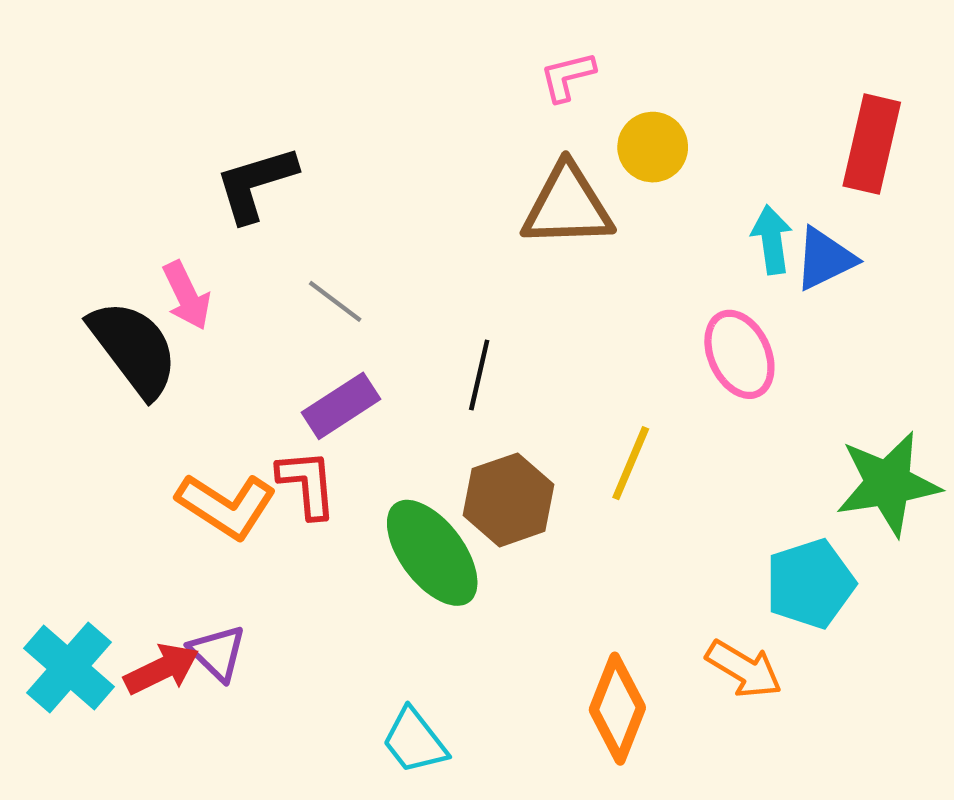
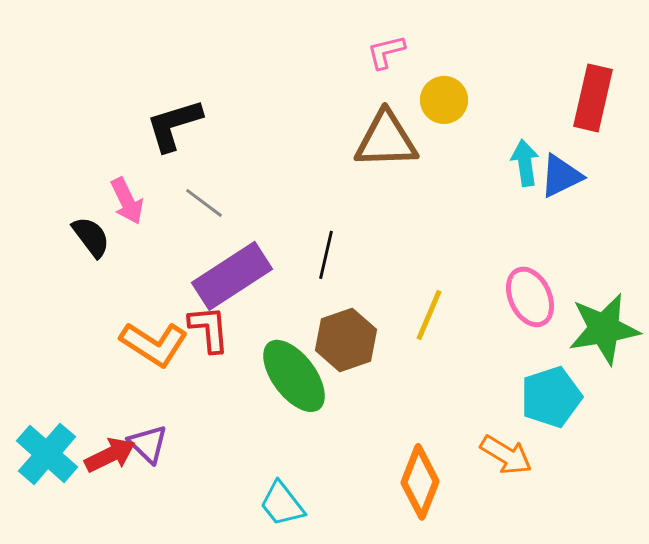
gray line: (335, 301) -> (204, 203), moved
black semicircle: (134, 348) -> (91, 237), size x0.6
pink ellipse: (739, 354) -> (530, 297), moved
purple rectangle: (341, 406) -> (232, 276), size x1.5

